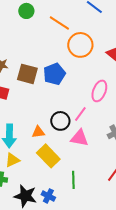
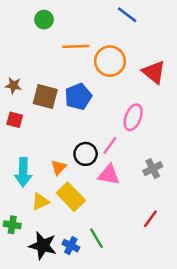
orange line: (59, 23) -> (76, 46), moved, turned -35
orange triangle: (38, 132) -> (59, 167), turned -40
yellow triangle: (12, 160) -> (40, 202), moved
green line: (73, 180) -> (97, 238), moved, turned -30

